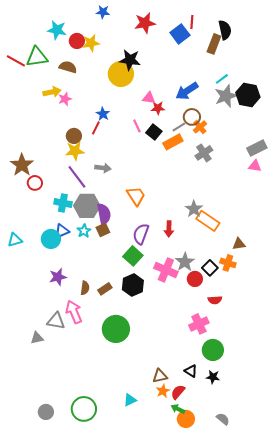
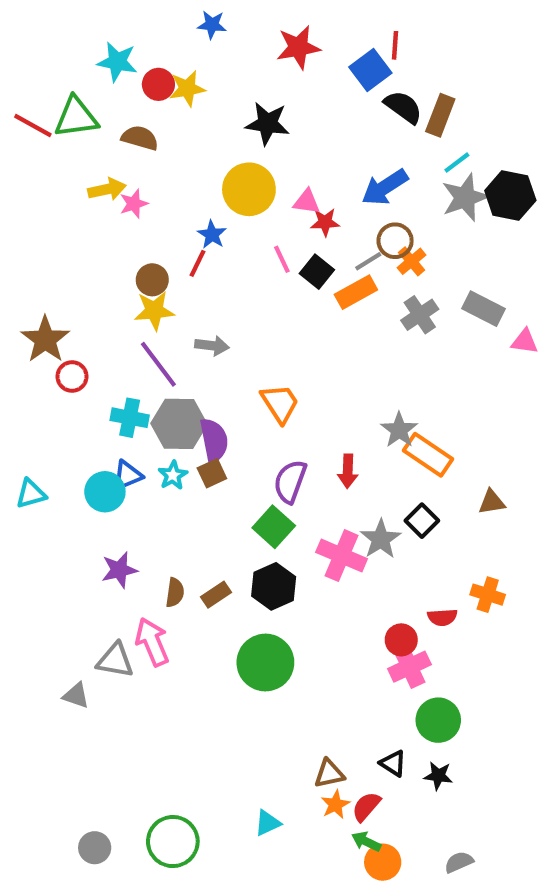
black semicircle: (225, 30) -> (403, 107), moved, turned -42
brown rectangle: (214, 44) -> (440, 115), moved
yellow circle: (121, 74) -> (249, 189), moved
gray rectangle: (257, 148) -> (484, 309), moved, turned 54
orange cross: (228, 263) -> (488, 595), moved
black square: (210, 268) -> (422, 521), moved
red circle: (195, 279) -> (401, 640), moved
green circle: (116, 329) -> (265, 663), moved
gray triangle: (37, 338) -> (76, 695), turned 32
gray semicircle: (223, 419) -> (459, 862), turned -64

